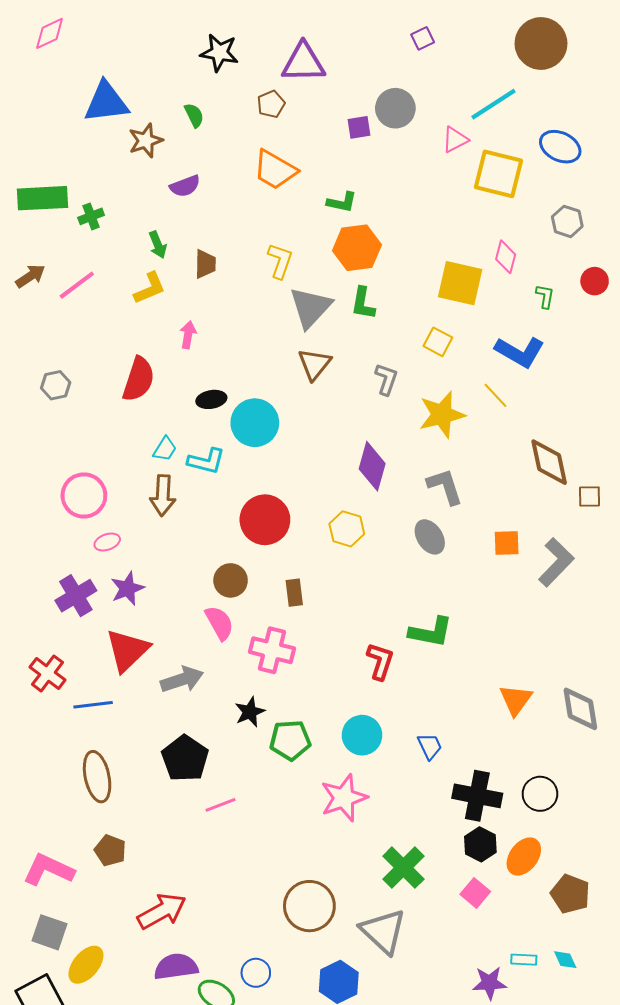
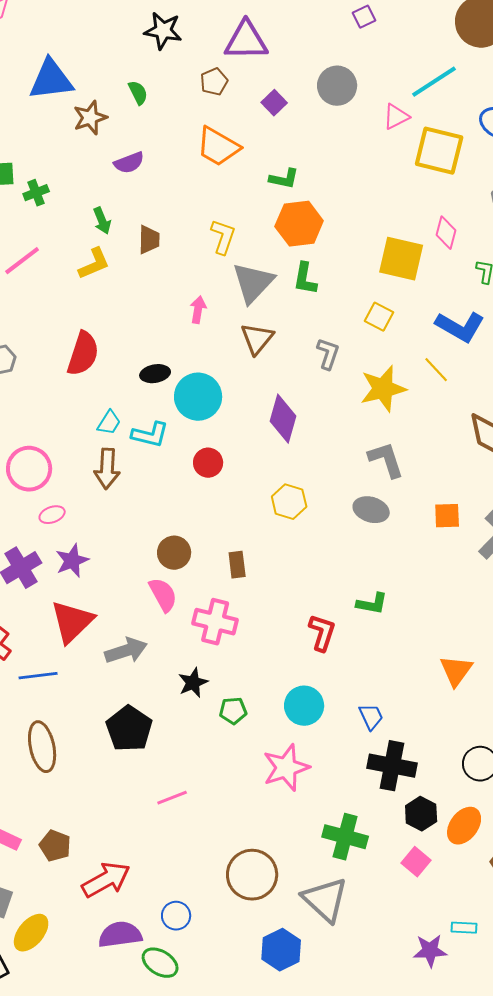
purple square: (359, 127) -> (274, 103), moved, turned -35
pink arrow: (188, 335) -> (198, 310), moved
purple diamond: (372, 466) -> (283, 419), moved
red circle: (265, 520) -> (208, 463), moved, size x0.6
gray ellipse: (430, 537) -> (371, 510), turned -40
green L-shape: (431, 632) -> (372, 604), size x0.7
green pentagon: (290, 740) -> (233, 711), size x0.7
black cross: (477, 796) -> (392, 766), moved
pink line: (220, 805) -> (172, 798), moved
brown pentagon: (110, 850) -> (55, 846), moved
green cross: (403, 868) -> (345, 837), turned -30
blue circle: (256, 973) -> (176, 916), moved

